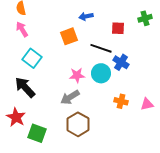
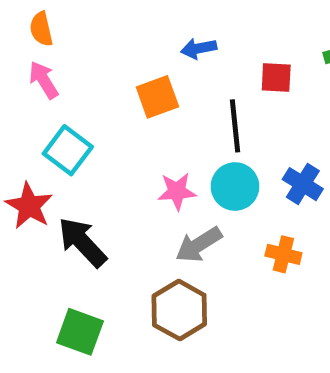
black line: (101, 48) -> (235, 126), turned 65
blue cross: (121, 62) -> (303, 184), moved
black arrow: (25, 87) -> (82, 242), moved
gray arrow: (70, 97) -> (199, 245), moved
red star: (16, 117) -> (29, 206), moved

